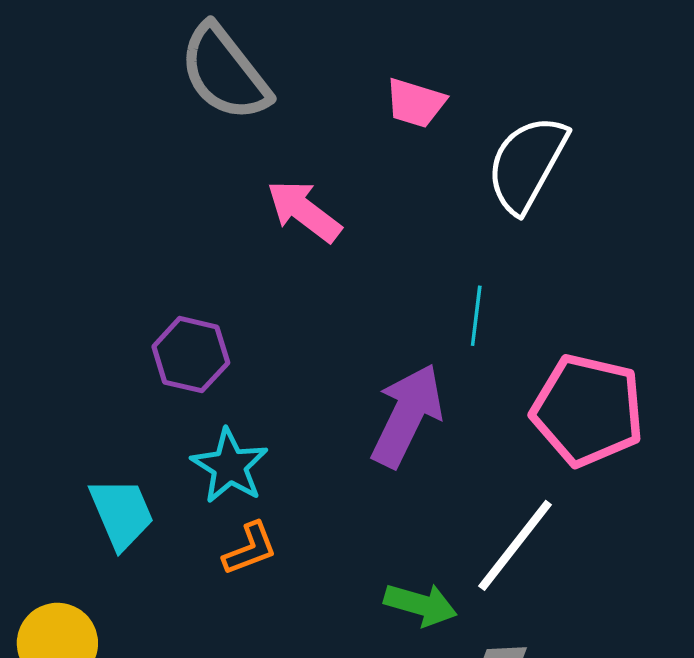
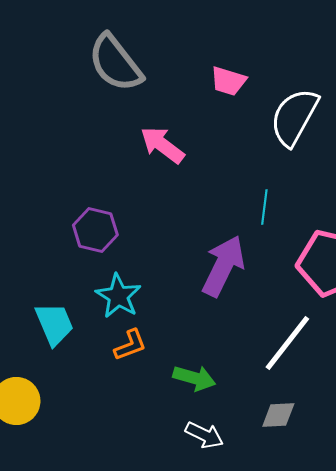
green arrow: (420, 604) -> (194, 378), moved

